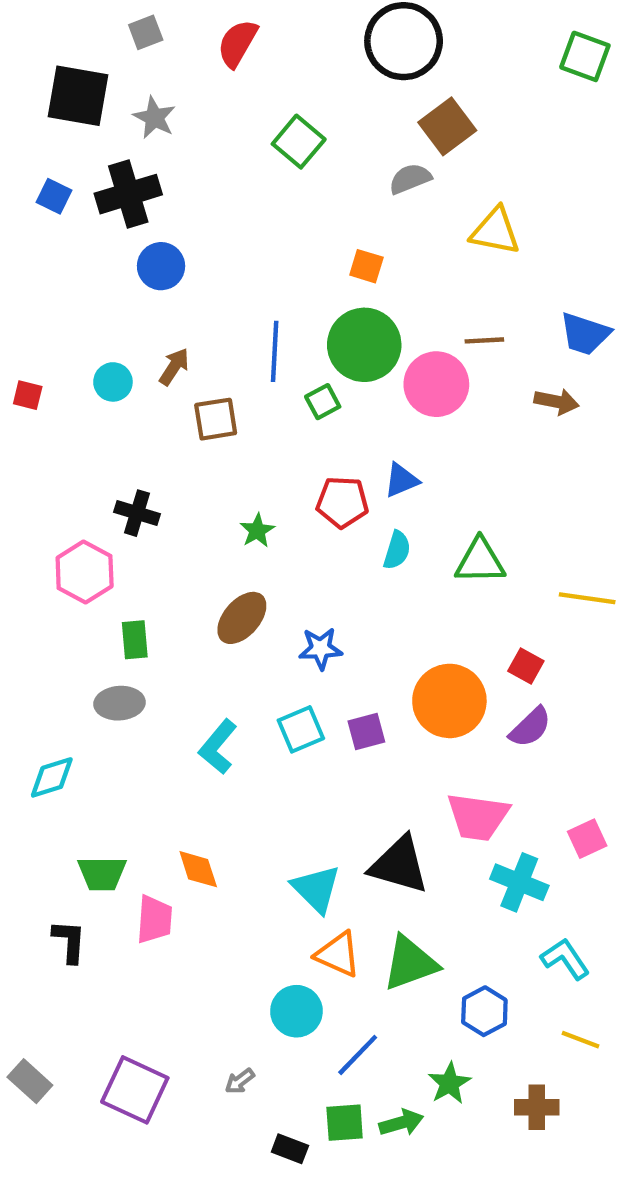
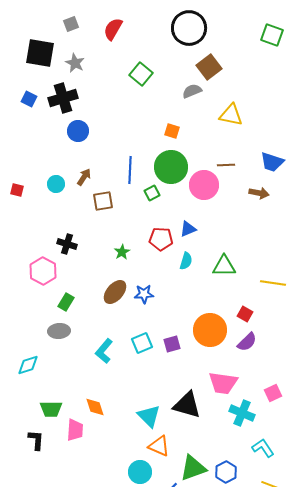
green rectangle: (135, 640) -> (66, 302), turned 36
blue star: (321, 649) -> (144, 294), moved
green triangle: (410, 963) -> (193, 468), moved

